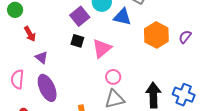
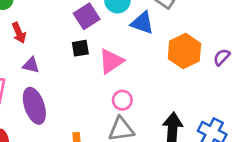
black square: (77, 41) -> (80, 48), turned -32
purple triangle: (41, 57) -> (31, 65), turned -32

